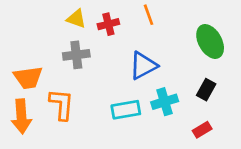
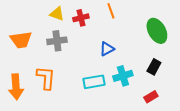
blue triangle: (143, 66) -> (107, 49), size x0.7
orange trapezoid: (28, 78) -> (21, 40), moved

